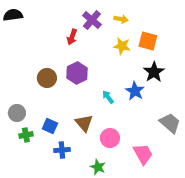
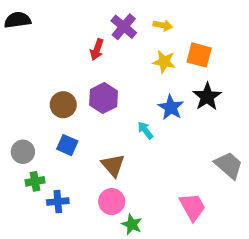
blue star: (135, 91) -> (171, 107), moved
blue square: (50, 126) -> (67, 145), moved
pink circle: (110, 138) -> (112, 202), moved
blue cross: (62, 150) -> (58, 202), moved

